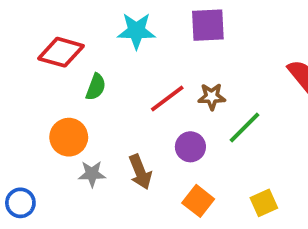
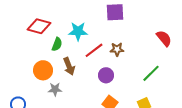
cyan star: (136, 31) -> (78, 31), moved
green line: (245, 128) -> (151, 73), moved
brown arrow: (140, 172) -> (69, 66), moved

